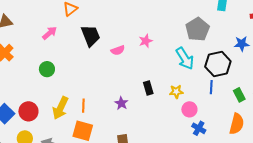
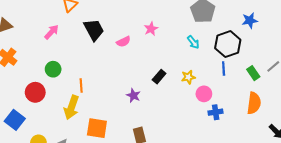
cyan arrow: (185, 58) -> (193, 42), size x0.6
black rectangle: (148, 88) -> (159, 77), turned 64
orange line: (83, 106) -> (81, 85), moved
red circle: (28, 111) -> (35, 92), moved
blue cross: (199, 128) -> (216, 112), turned -32

